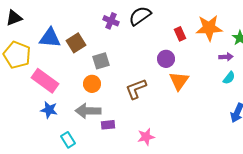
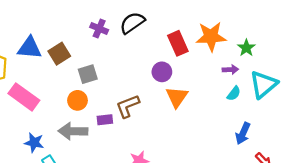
red rectangle: (180, 34) -> (178, 43), size x1.5
blue star: (49, 110) -> (34, 143), moved
purple rectangle: (108, 125) -> (105, 120), moved

